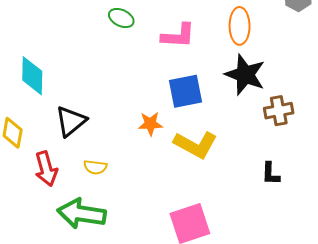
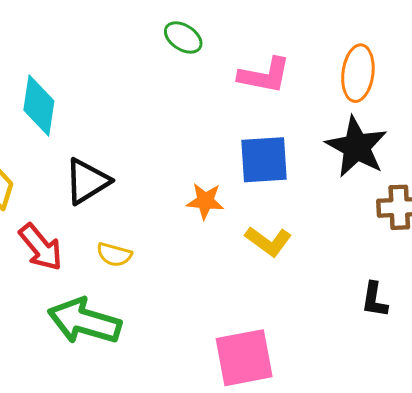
yellow L-shape: (196, 145) -> (268, 241), size x0.7
red arrow: (46, 169) -> (41, 247), turned -32

